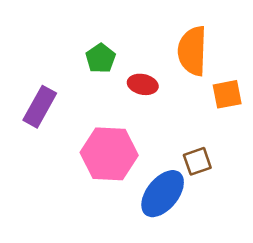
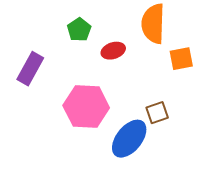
red ellipse: (143, 84) -> (113, 51), turned -30

